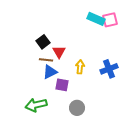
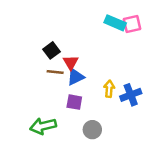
yellow arrow: (80, 67) -> (109, 89), moved
blue cross: (109, 69) -> (131, 95), moved
blue triangle: (50, 72) -> (76, 77), moved

